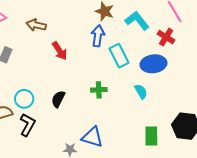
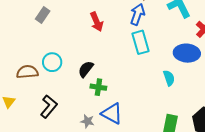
cyan rectangle: (119, 56) -> (141, 42), moved
green cross: (99, 90) -> (98, 87), moved
black L-shape: (28, 125) -> (49, 106), moved

